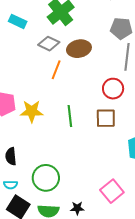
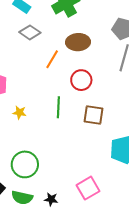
gray diamond: (49, 44) -> (30, 32), moved
red circle: (113, 89) -> (81, 80), moved
yellow star: (32, 111) -> (19, 113), moved, size x0.6

